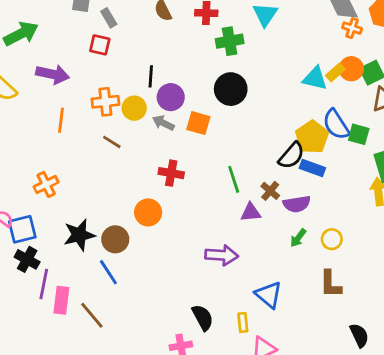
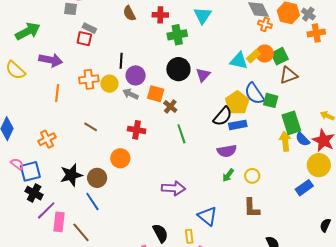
gray rectangle: (109, 18) -> (89, 28), moved, turned -32
brown line: (112, 142) -> (91, 127), moved
blue rectangle: (312, 168) -> (238, 125), turned -30
brown cross: (270, 191) -> (170, 106), moved
purple triangle: (251, 212) -> (203, 75), moved, turned -42
purple line: (44, 284) -> (46, 210), turned 35

